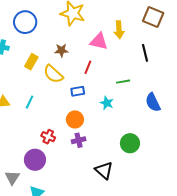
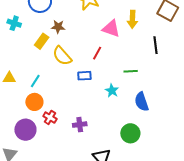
brown star: (61, 50) -> (58, 27), moved
blue semicircle: (153, 102) -> (142, 102), moved
orange circle: (75, 119) -> (34, 102), moved
purple circle: (35, 160) -> (25, 130), moved

